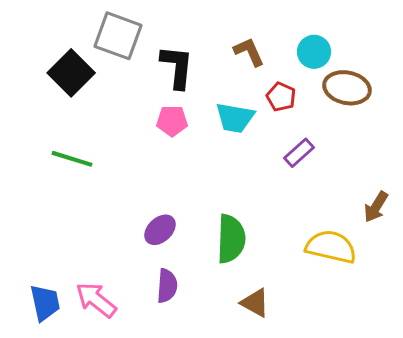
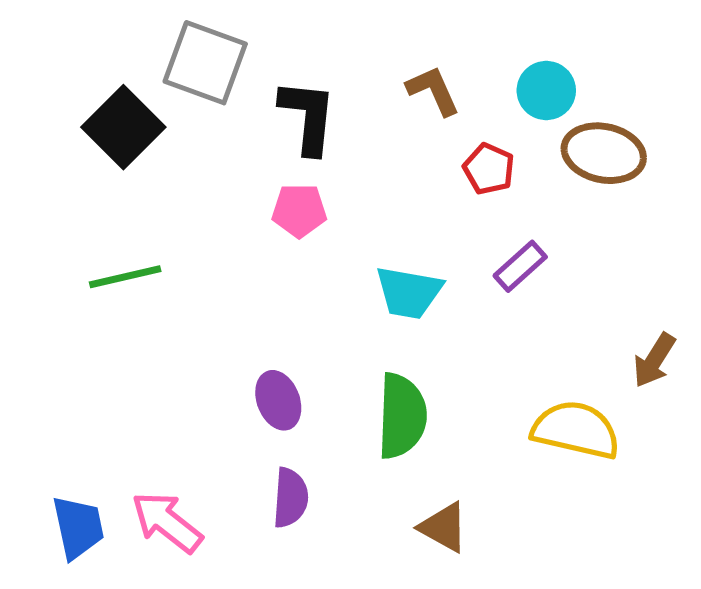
cyan trapezoid: (235, 118) -> (409, 292), moved
green line: (72, 159) -> (125, 277), turned -30
purple ellipse: (160, 230) -> (278, 400), turned -68

